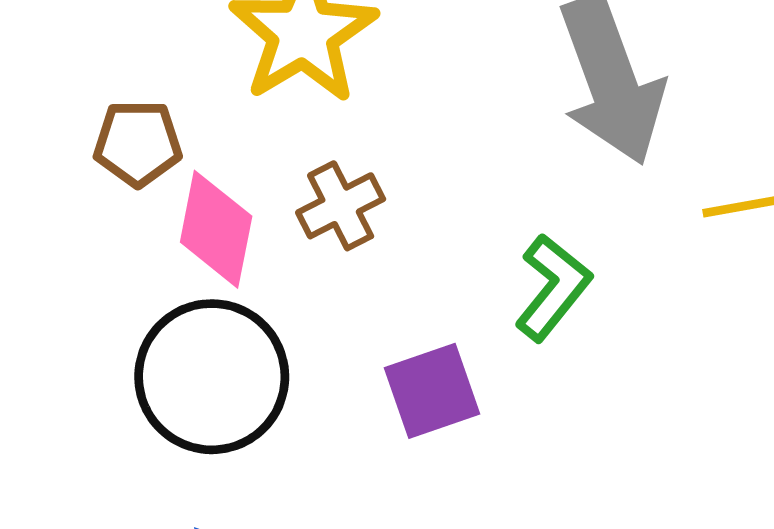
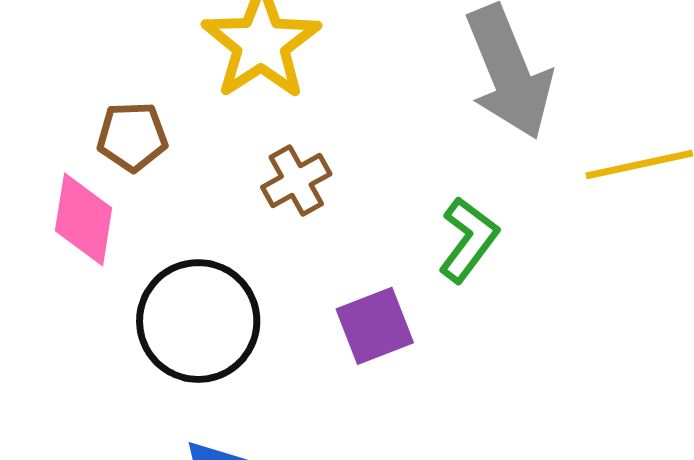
pink diamond: (216, 229) -> (84, 219), moved

